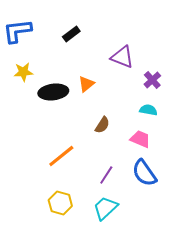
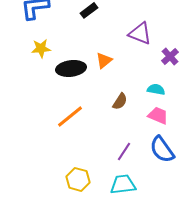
cyan semicircle: (148, 110) -> (156, 89), moved
orange line: (61, 156) -> (70, 116), moved
cyan trapezoid: (105, 208) -> (123, 184), turned 36

